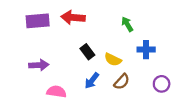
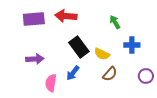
black rectangle: (87, 52) -> (79, 47), size x1.5
blue arrow: (92, 81) -> (73, 73), moved
pink semicircle: (56, 92) -> (51, 83), turned -90

